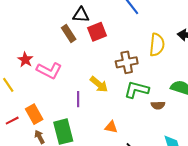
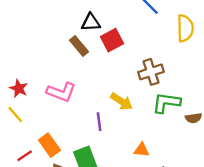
yellow semicircle: (157, 45) -> (185, 28), moved
red star: (25, 60) -> (19, 88), moved

